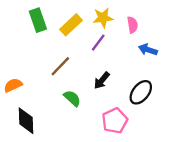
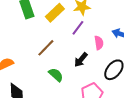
pink semicircle: (133, 25) -> (99, 43), moved

